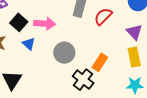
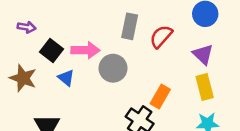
gray circle: (64, 53) -> (113, 68), moved

